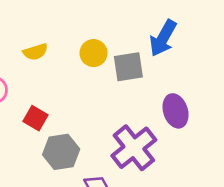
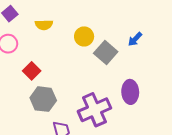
blue arrow: (163, 38) -> (135, 39), size x0.6
gray square: (128, 67) -> (106, 53), turned 35

